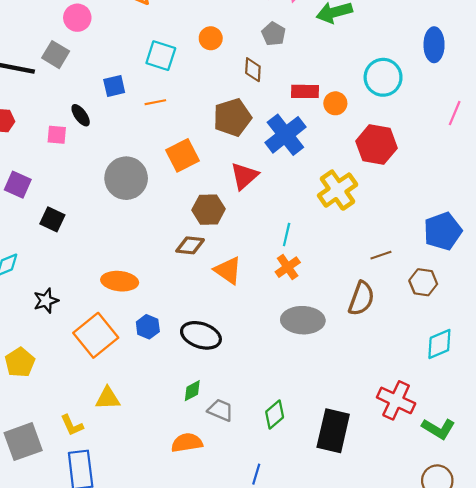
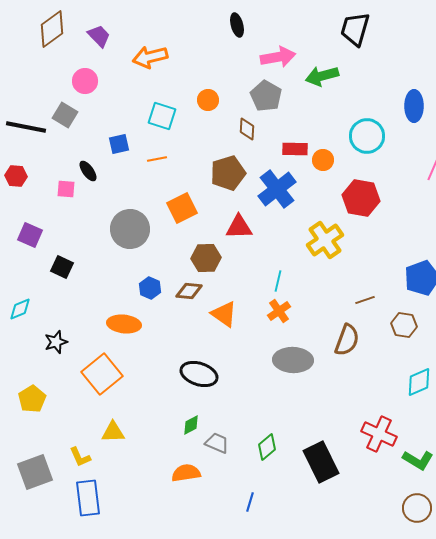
gray pentagon: (274, 34) -> (266, 96), size x1.4
red triangle: (244, 176) -> (239, 227), turned 40
blue hexagon: (148, 327) -> (150, 288), moved
black rectangle: (333, 431) -> (321, 462), turned -39

